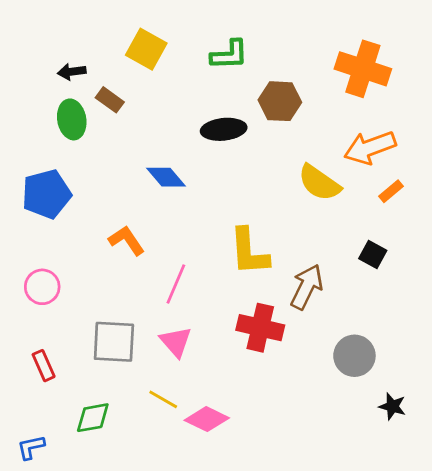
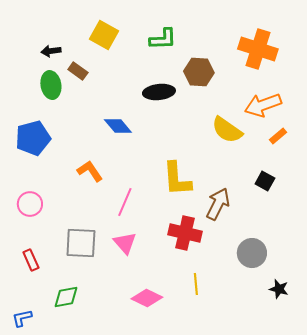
yellow line: (163, 399) -> (196, 284), moved, turned 55

